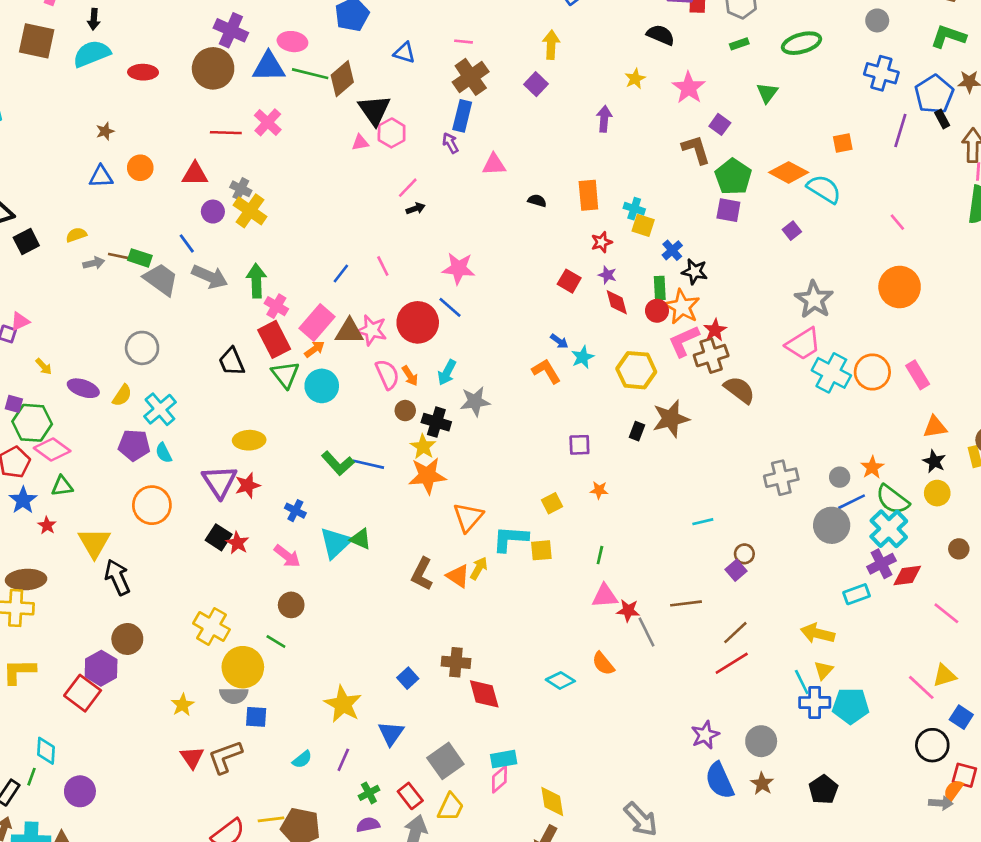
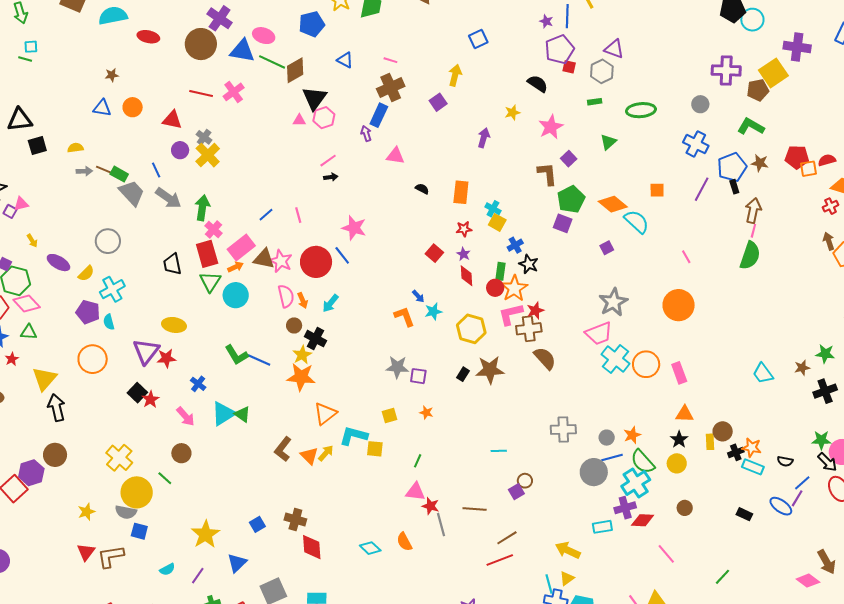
gray star: (475, 401) -> (397, 367), moved

